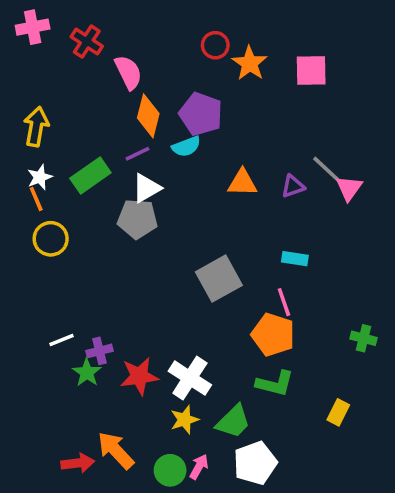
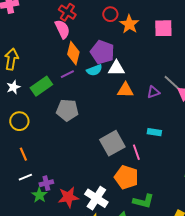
red cross: (87, 42) -> (67, 12), moved
white triangle: (147, 188) -> (116, 68), moved, turned 30
orange line: (36, 199) -> (23, 154), moved
pink line: (284, 302) -> (136, 152), moved
orange pentagon: (273, 335) -> (126, 177), moved

